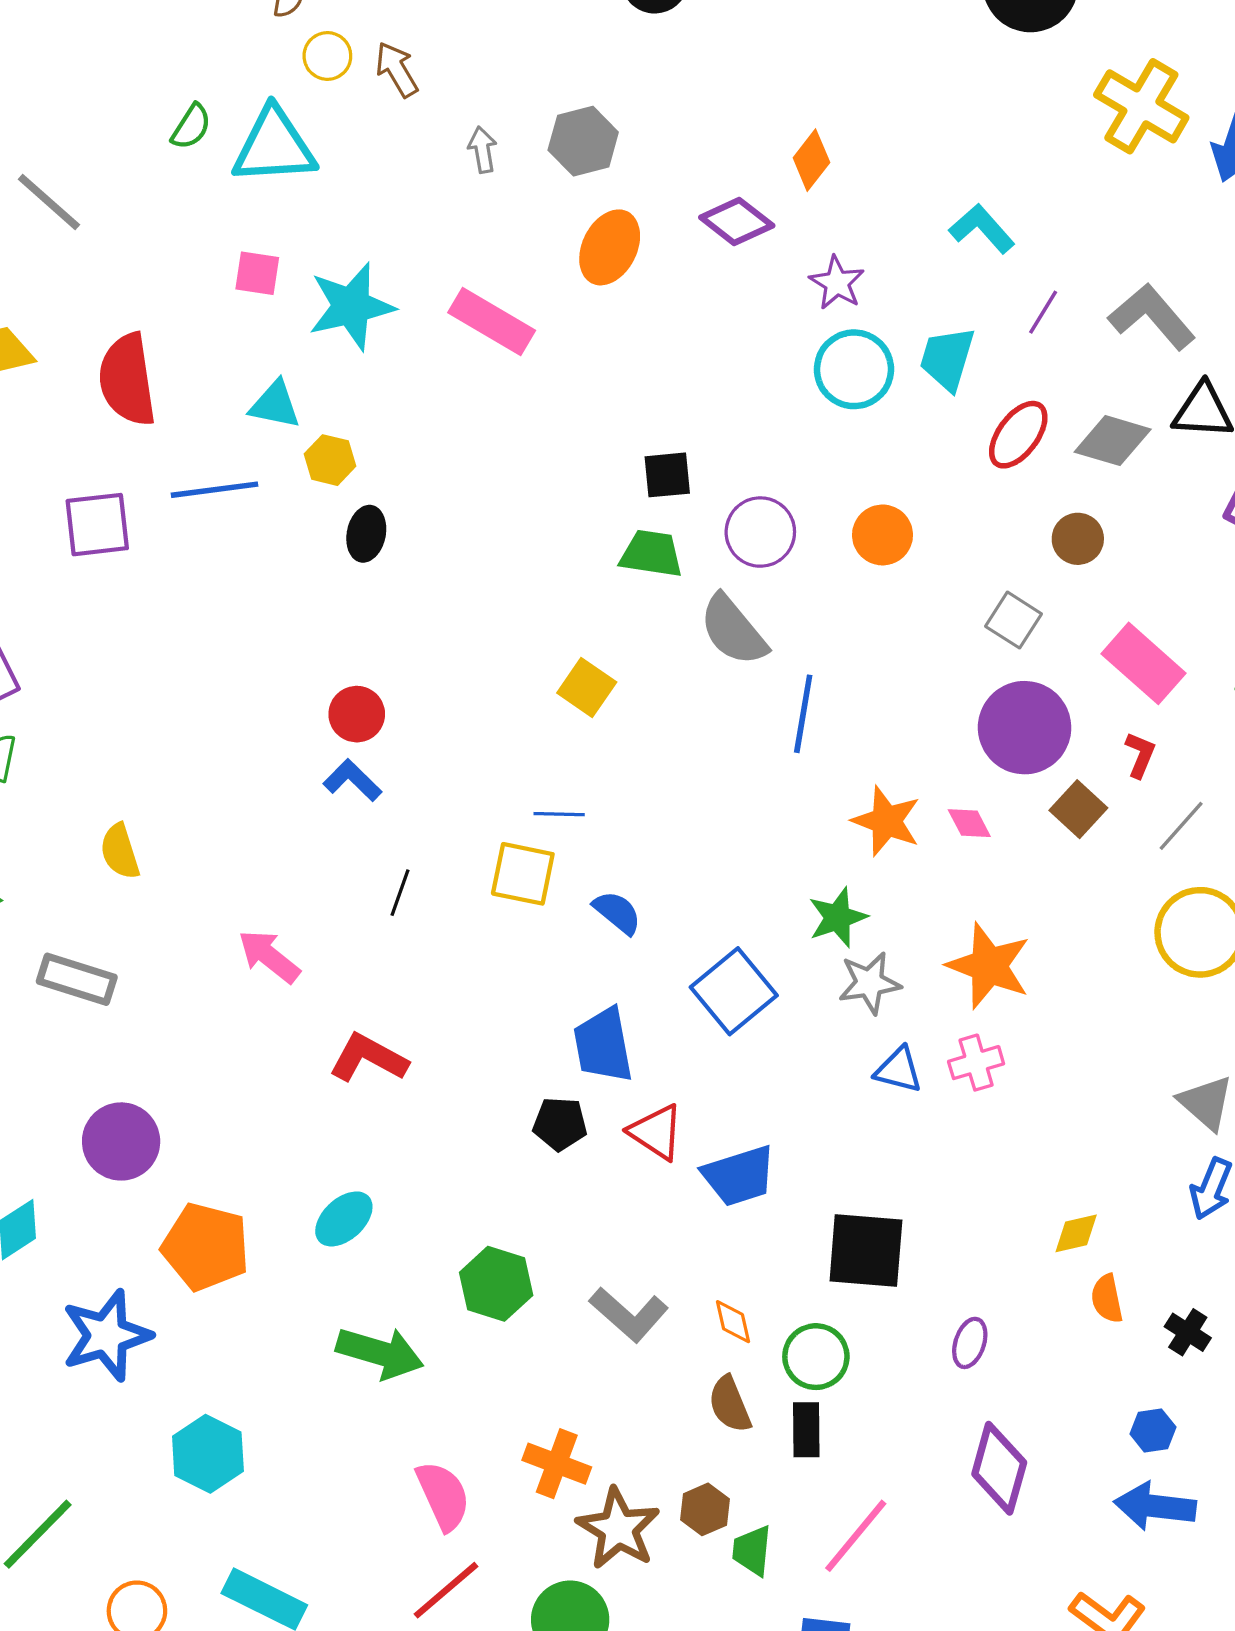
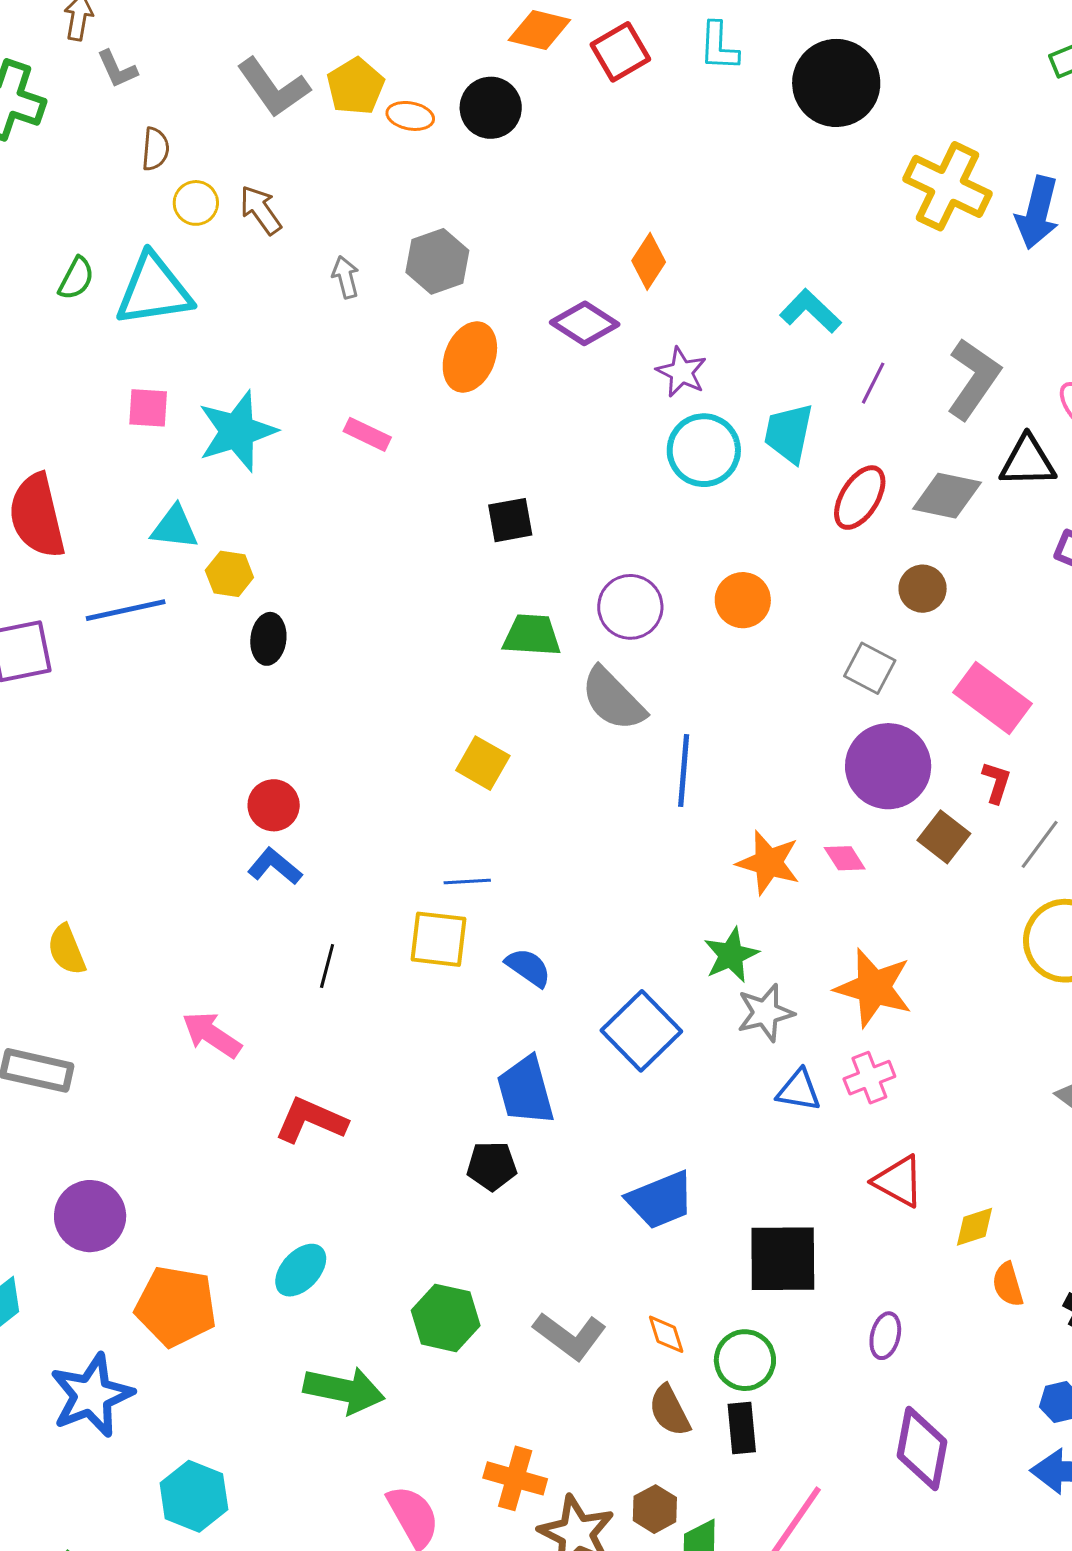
gray L-shape: (1152, 317) -> (973, 379), turned 80
pink rectangle: (492, 322) -> (367, 434), size x0.6
black square: (667, 475) -> (510, 520), moved
red triangle: (656, 1132) -> (899, 1181), moved

